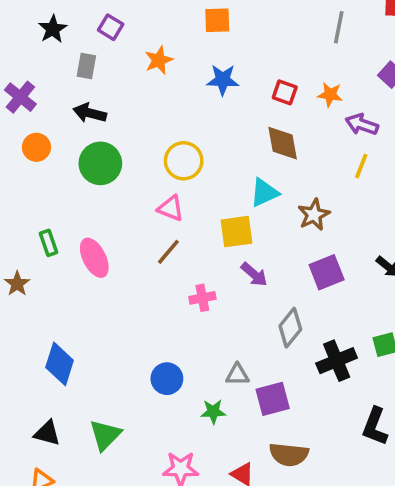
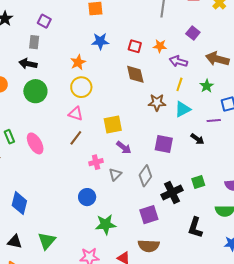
purple square: (111, 27) -> (44, 21), moved
orange star: (159, 60) -> (78, 62), moved
gray rectangle: (86, 66) -> (34, 42), moved
cyan triangle: (264, 193) -> (183, 109), moved
brown star: (314, 215) -> (157, 102), moved, turned 30
purple square: (327, 272) -> (164, 144), turned 36
gray triangle: (237, 375) -> (115, 174), moved, turned -40
blue circle: (167, 379) -> (87, 197), moved
purple square: (273, 399) -> (149, 215), moved
green star: (213, 412) -> (106, 224), size x1.5

